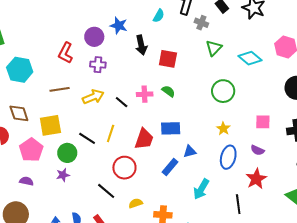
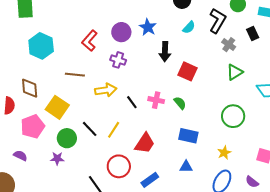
yellow square: (50, 125) -> (57, 107), turned 30
blue rectangle: (171, 128) -> (188, 136), moved
blue rectangle: (170, 167) -> (150, 180), moved

